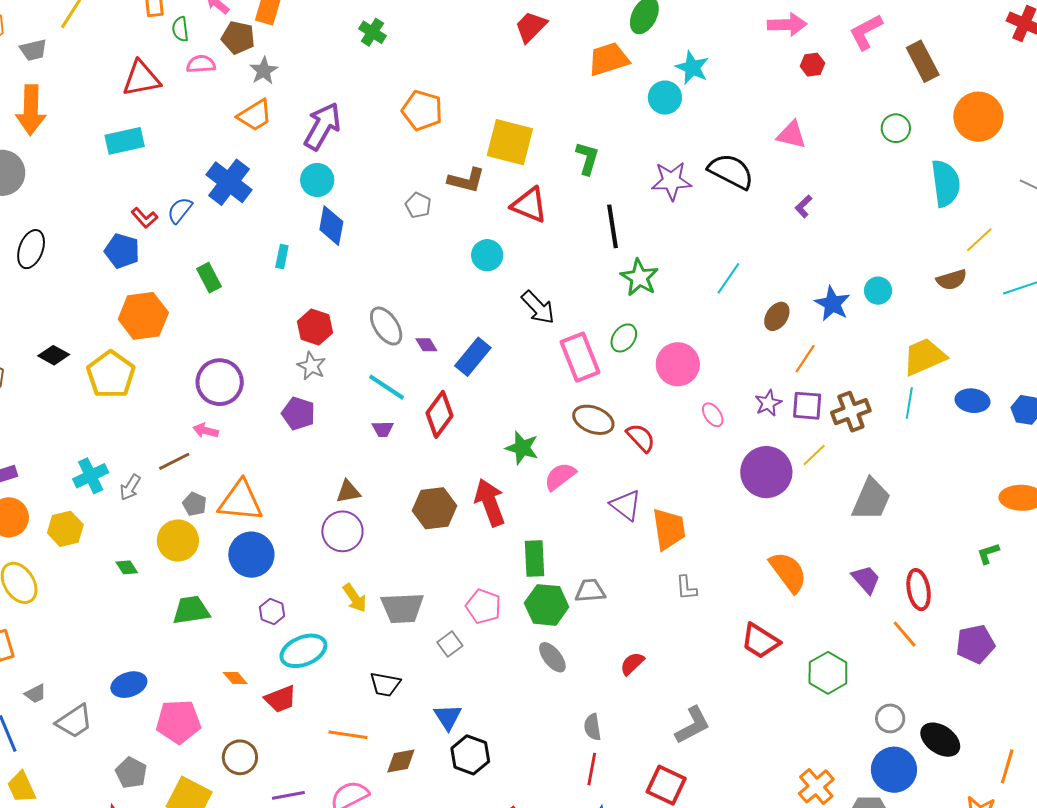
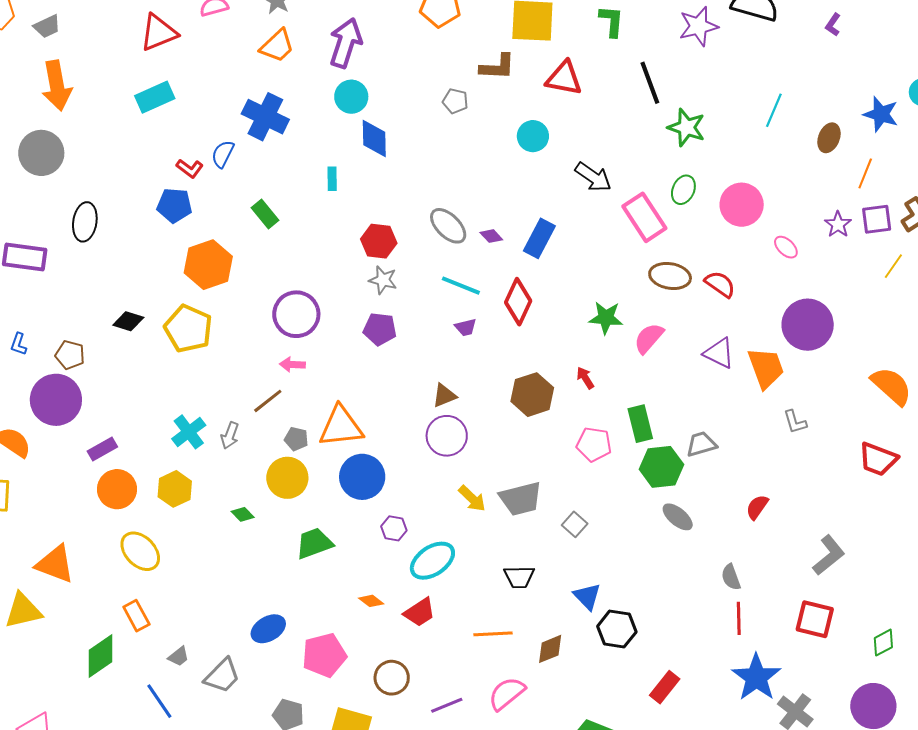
purple circle: (766, 472) -> (808, 325), moved
red arrow: (490, 503) -> (585, 378), size x0.5
pink pentagon: (483, 606) -> (594, 444), moved

